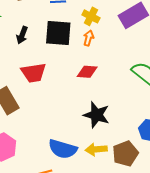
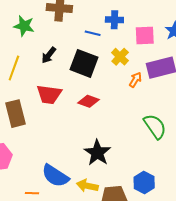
orange arrow: (89, 38) -> (135, 80), moved
red diamond: (87, 72) -> (88, 101), moved

